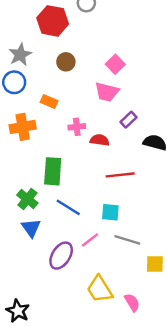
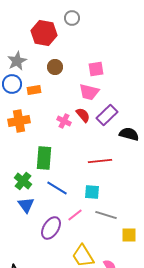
pink square: (115, 64) -> (96, 69), turned 35
orange rectangle: (49, 102) -> (34, 90), moved, turned -32
purple rectangle: (128, 120) -> (107, 115), size x1.5
pink cross: (77, 127) -> (64, 121), turned 32
red semicircle: (100, 140) -> (83, 115), moved, turned 42

